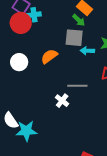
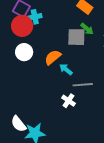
green arrow: (79, 20) -> (87, 29), moved
cyan arrow: (87, 51) -> (66, 69), moved, turned 40
white circle: (19, 62) -> (24, 52), moved

